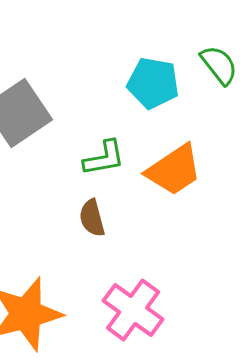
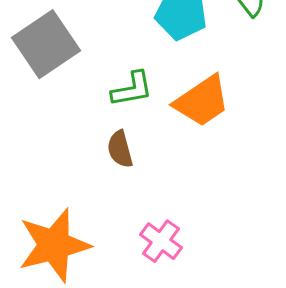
pink cross: (133, 310) -> (161, 241), size x0.7

